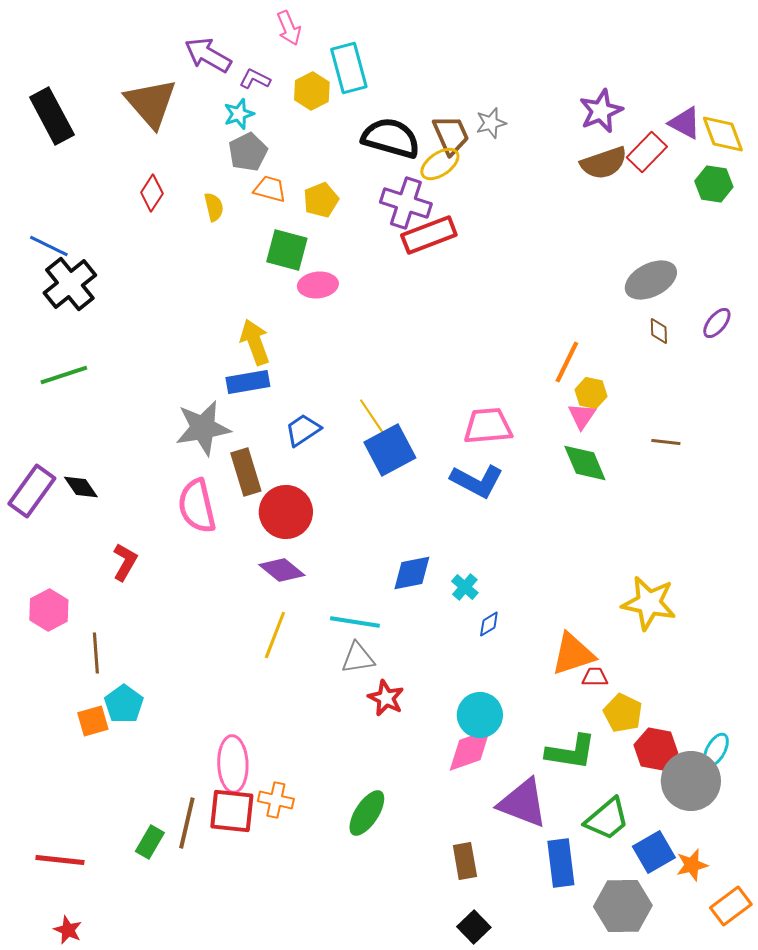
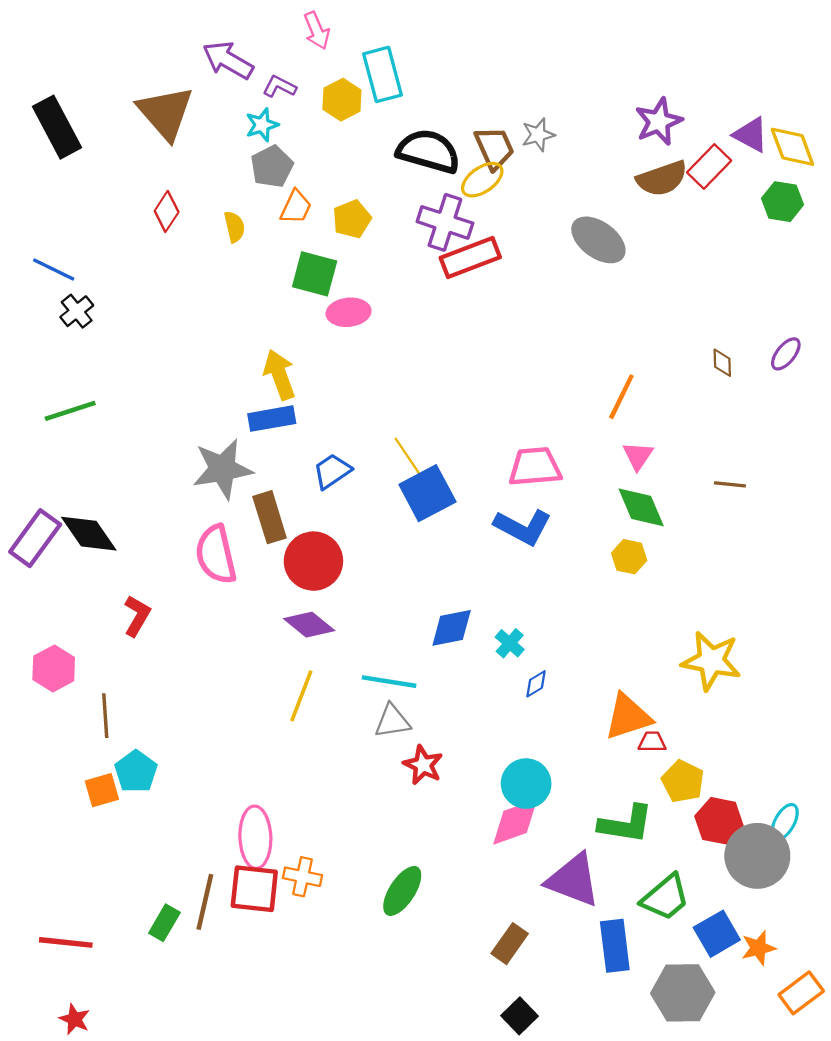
orange trapezoid: (270, 189) -> (296, 207), turned 100
gray ellipse: (651, 280) -> (598, 240), moved, turned 63
black cross: (70, 284) -> (77, 311), size x0.6
yellow hexagon: (591, 393) -> (629, 557), moved
black diamond: (81, 487) -> (89, 534), size x1.5
brown rectangle: (465, 861) -> (510, 944), turned 45

